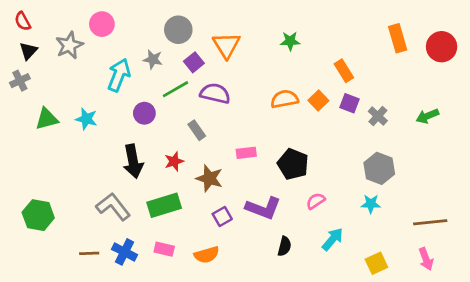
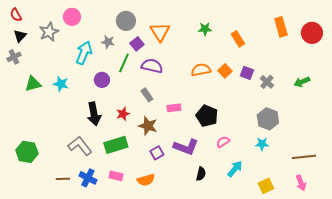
orange rectangle: (344, 71) -> (238, 39), moved
green line: (175, 89) -> (124, 63), turned -36
gray rectangle: (197, 130) -> (147, 95), moved

